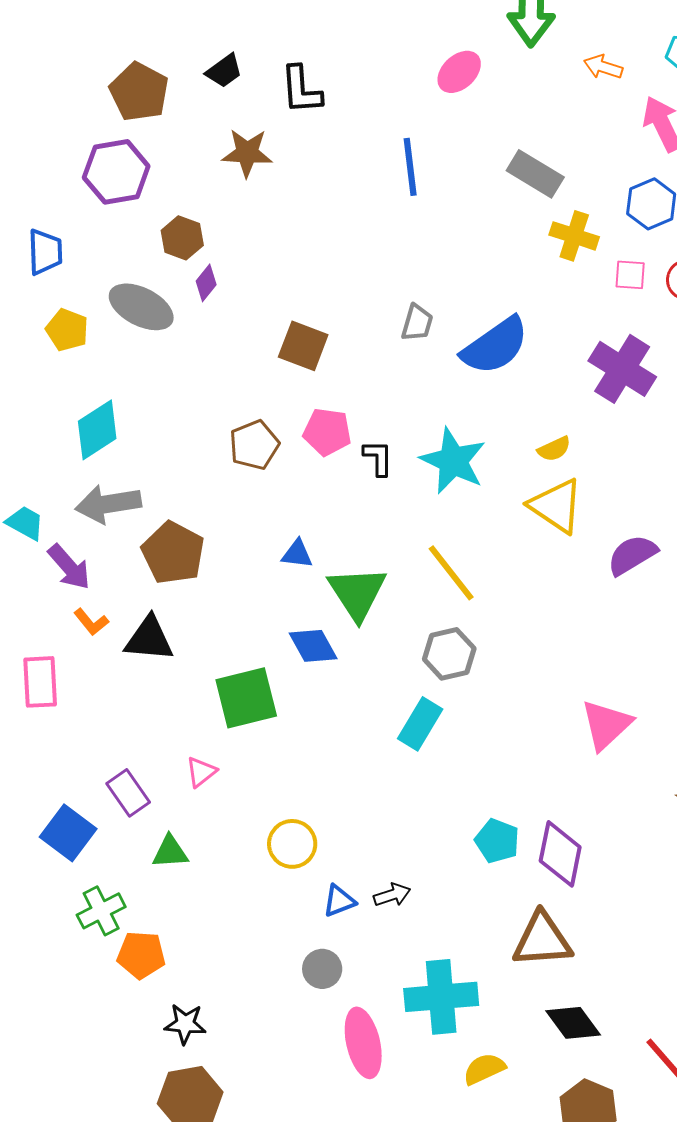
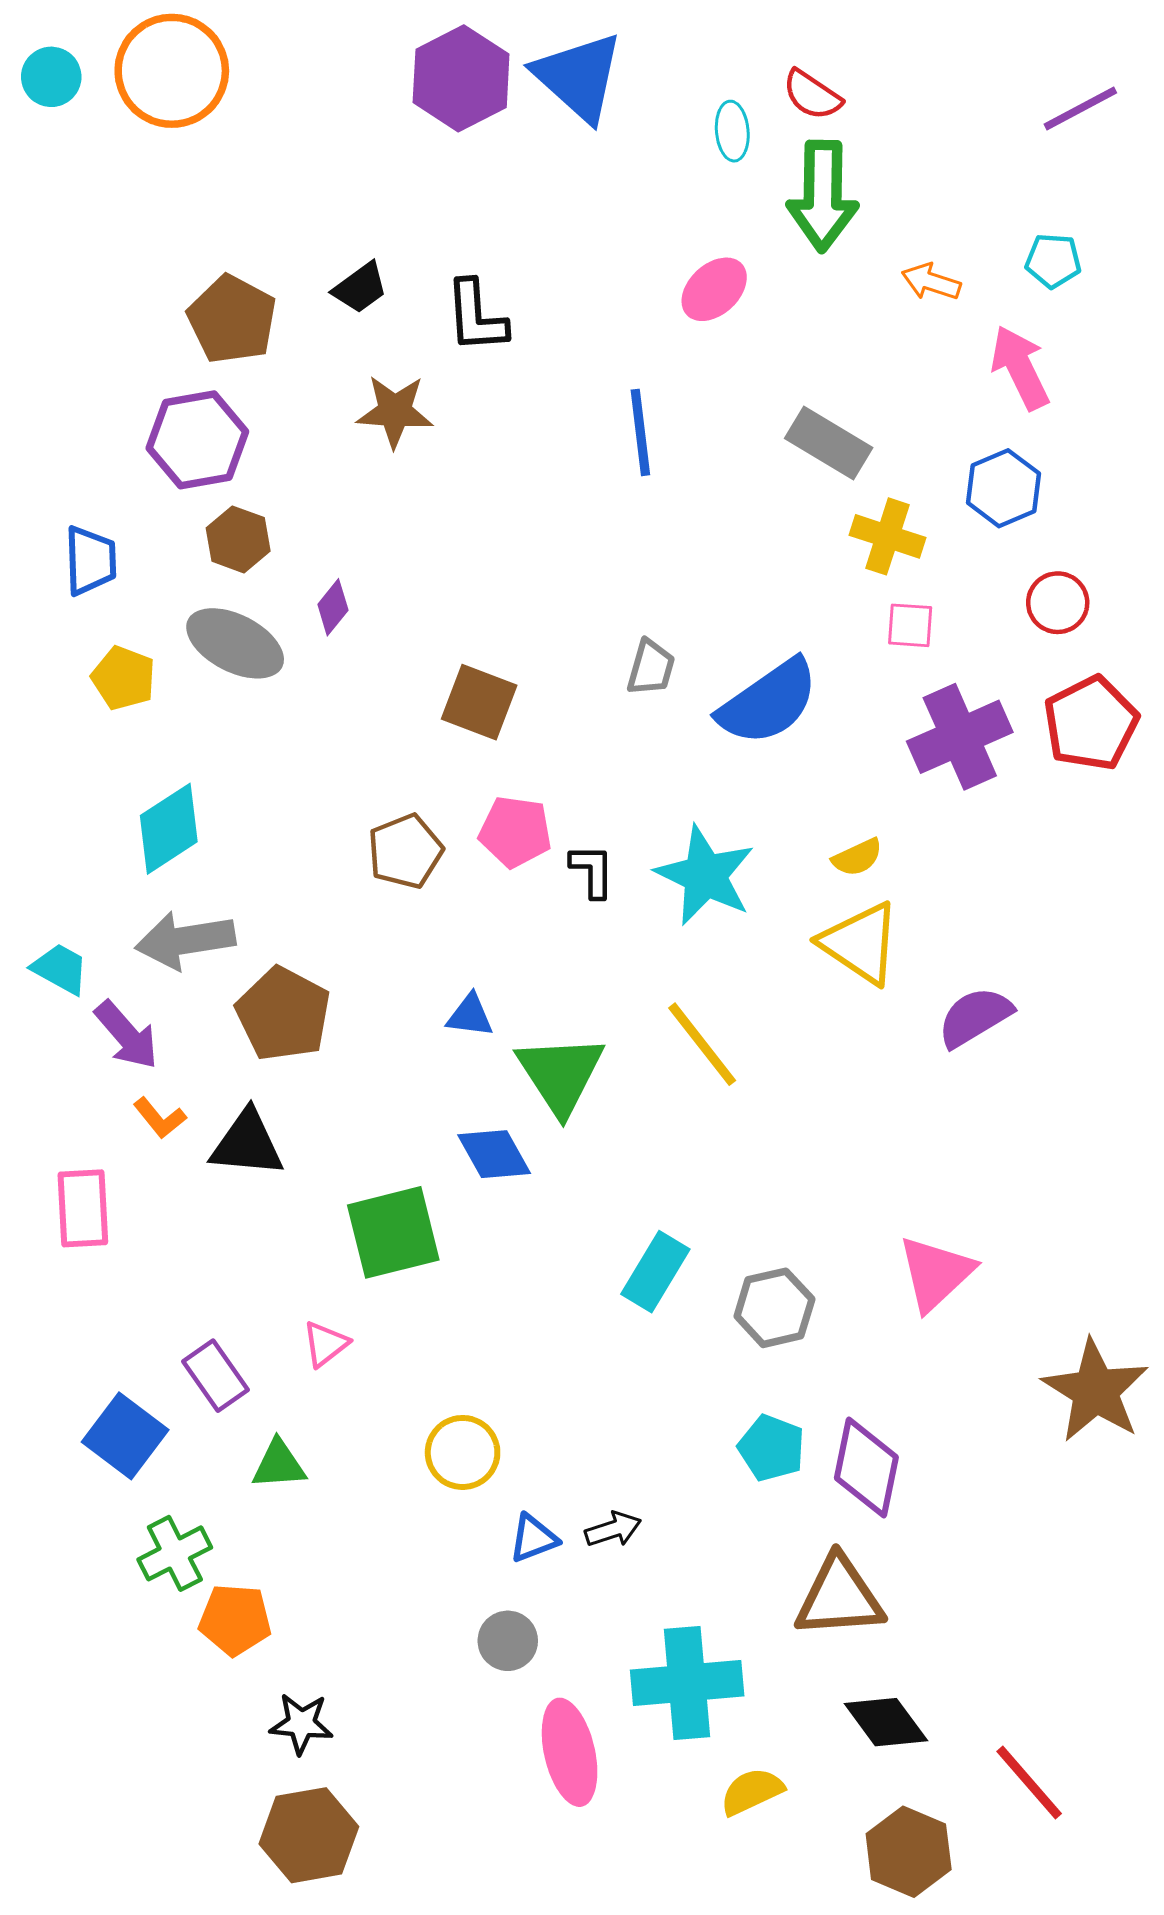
brown hexagon: (182, 238) -> (238, 539), moved
pink square: (630, 275) -> (910, 625), moved
purple cross: (622, 369) -> (960, 737), turned 34
gray hexagon: (449, 654) -> (774, 1308), moved

